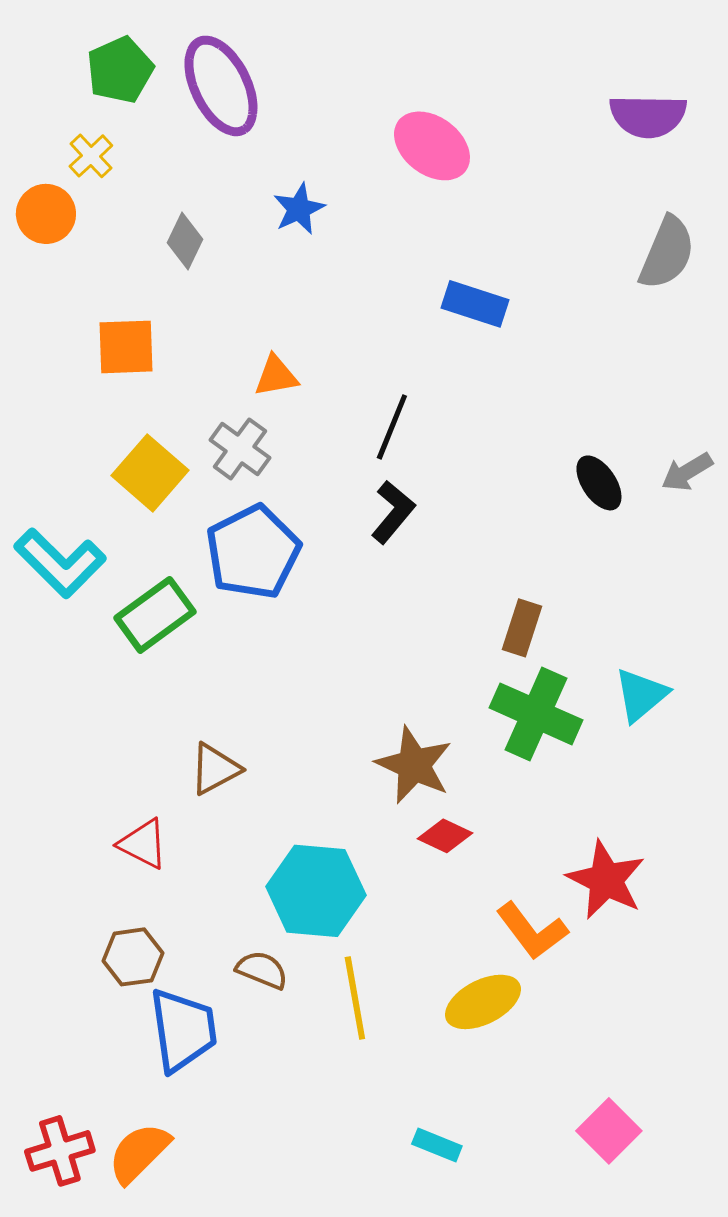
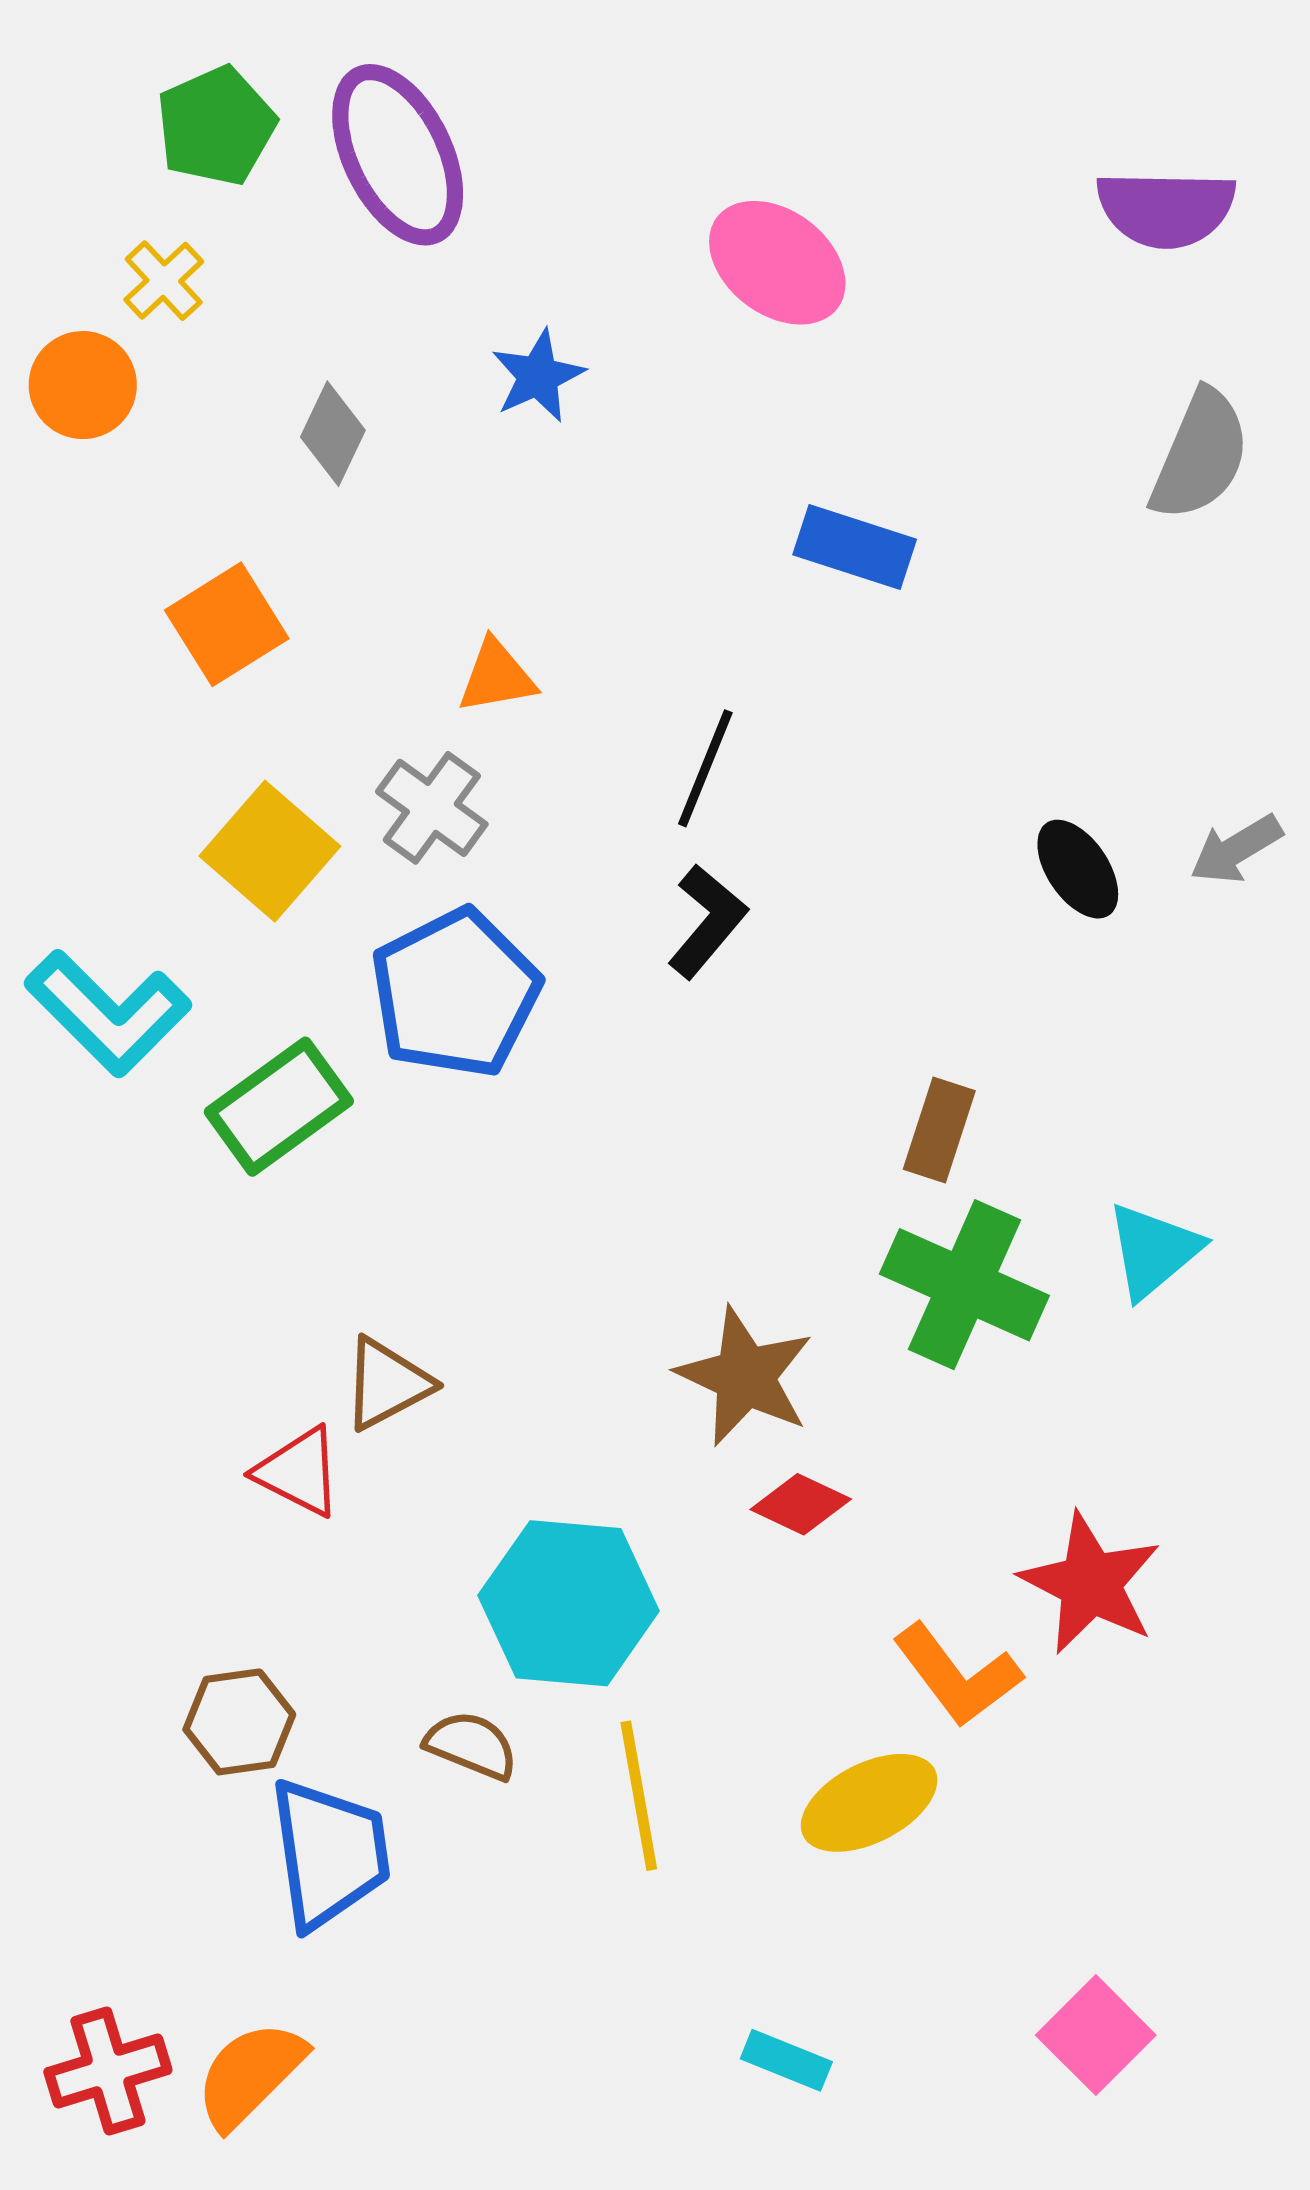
orange square: (126, 347) -> (227, 624), turned -30
red triangle: (143, 844) -> (299, 1472), moved

